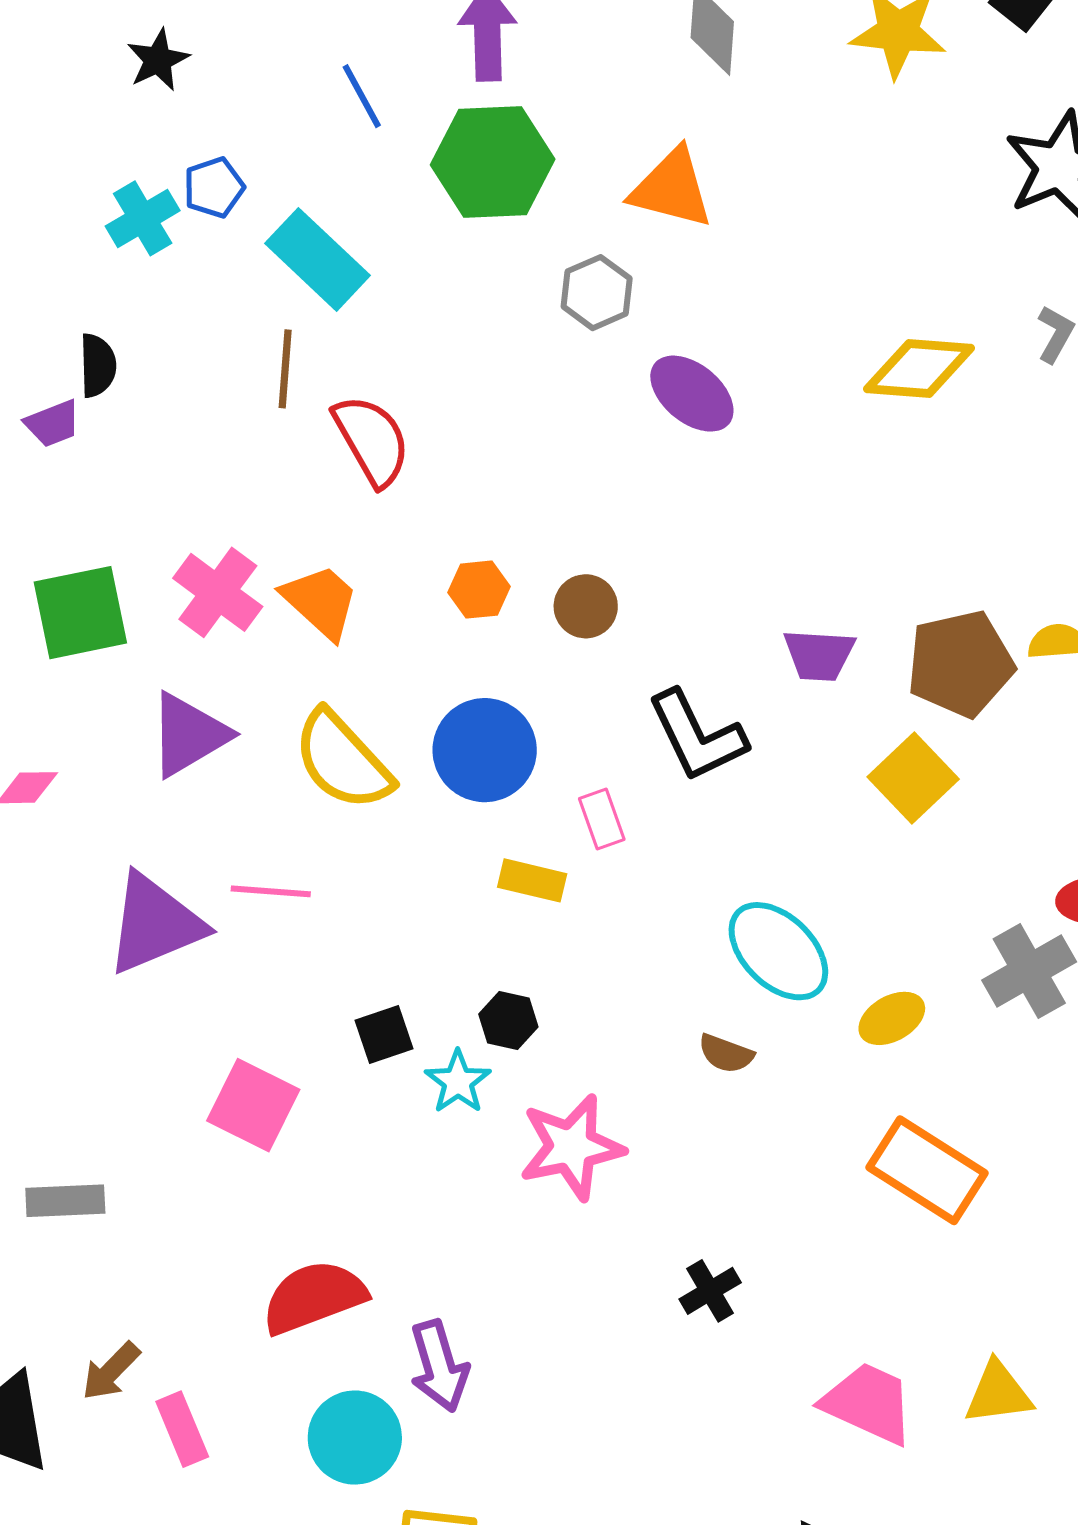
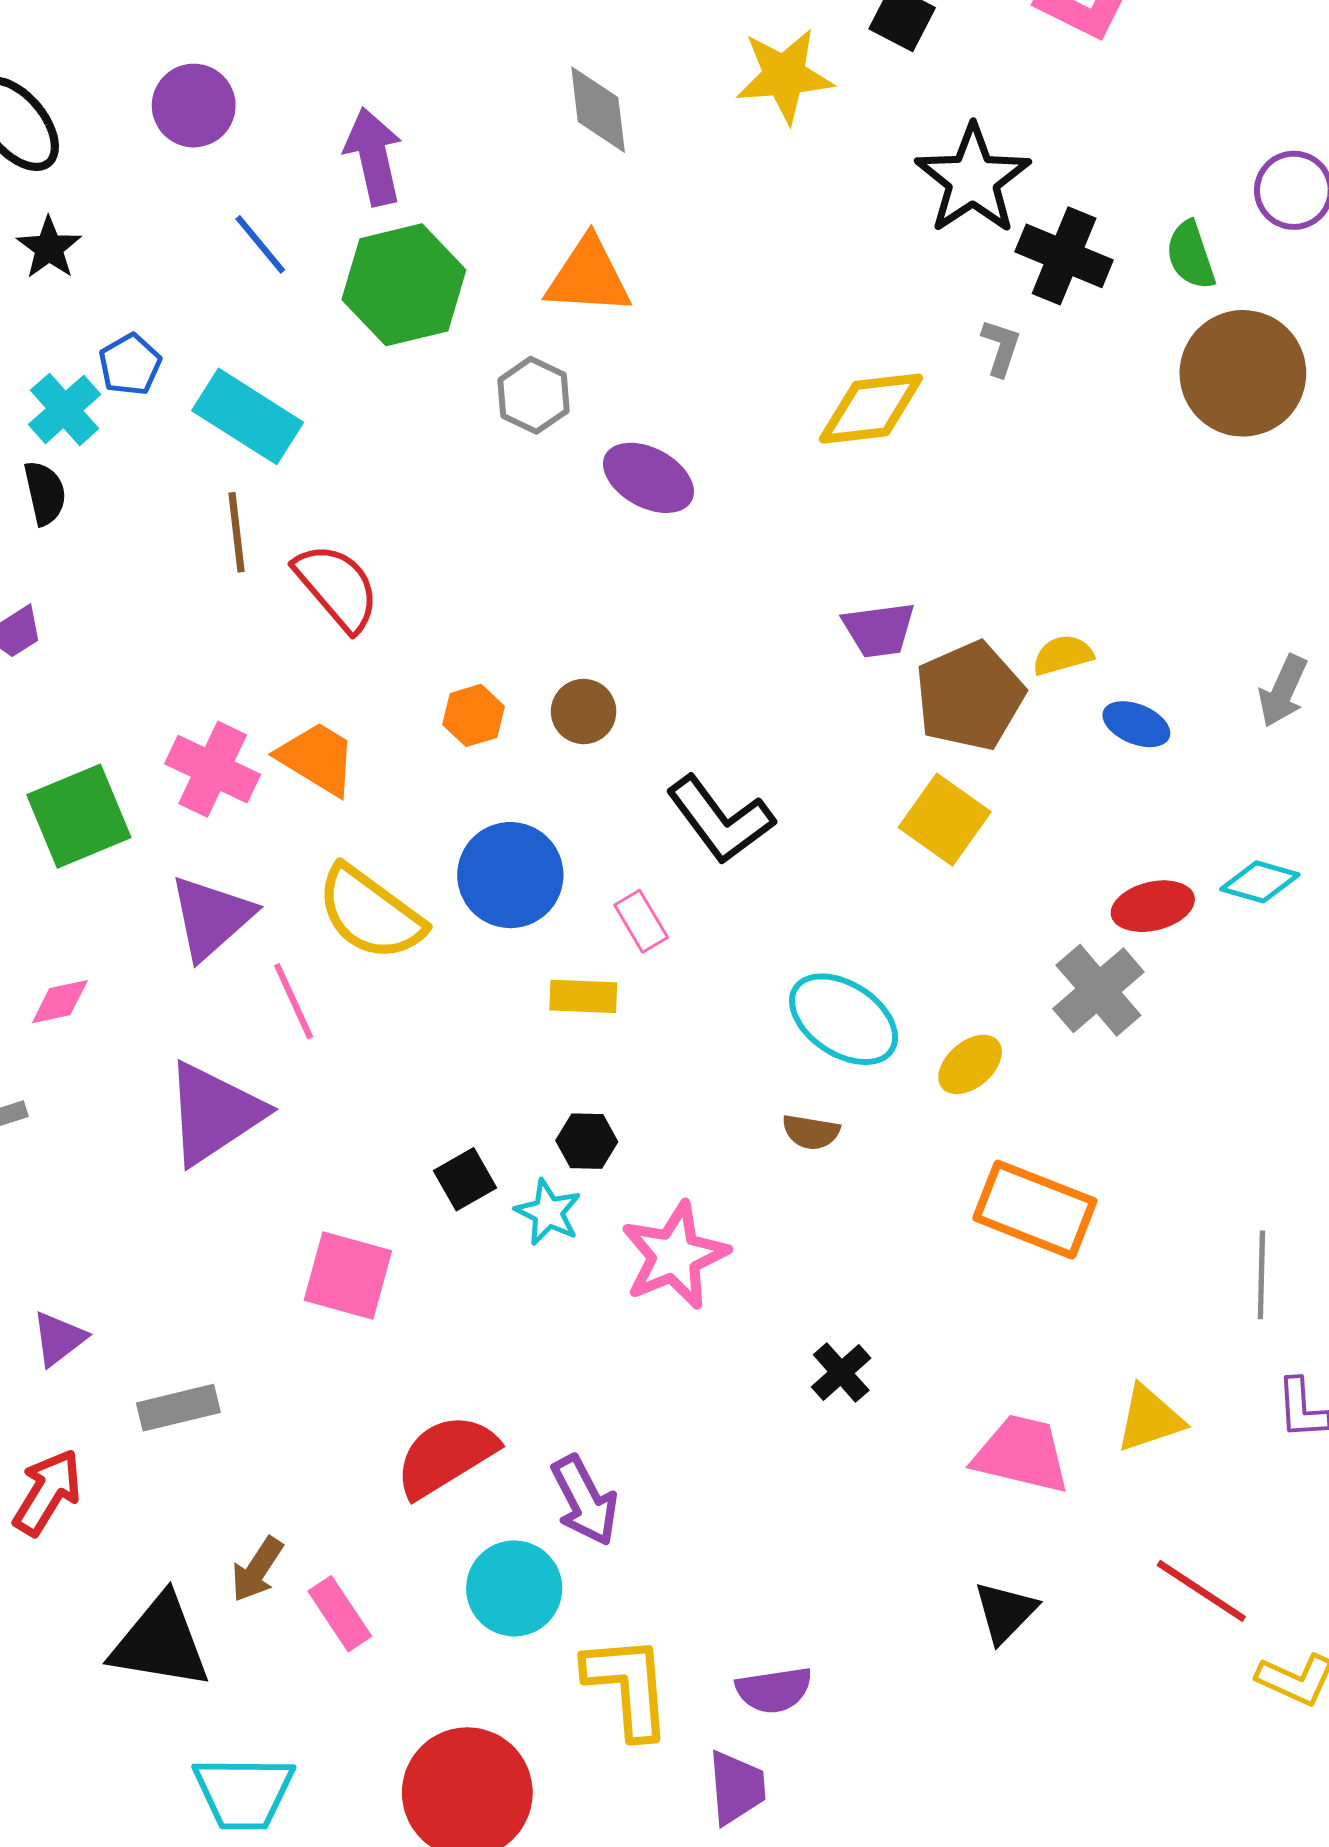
black semicircle: (98, 365) -> (45, 493), moved
purple trapezoid: (819, 655) -> (879, 630), moved
pink line: (271, 891) -> (294, 1001), moved, turned 72

